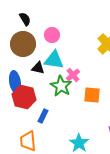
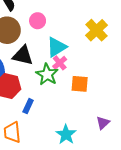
cyan triangle: (54, 60) -> (57, 47), moved, turned -40
black triangle: (38, 68) -> (23, 55), size x1.5

